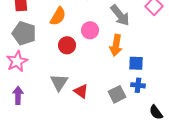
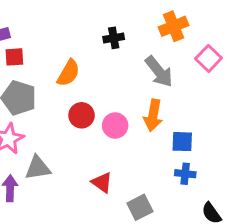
pink circle: (90, 30) -> (115, 126), moved
gray triangle: (59, 82) -> (38, 168), moved, turned 48
gray square: (117, 94) -> (140, 207), moved

